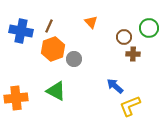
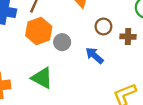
brown circle: (124, 37) -> (103, 27), moved
blue arrow: (115, 86) -> (95, 56), moved

